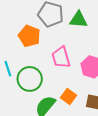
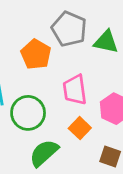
orange square: (68, 97) -> (80, 128), moved

